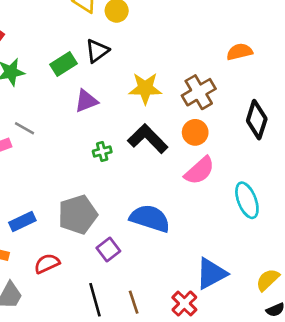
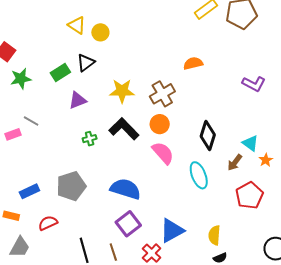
black diamond: (257, 120) -> (208, 135), moved
pink semicircle: (199, 171) -> (163, 153), turned -90
purple square: (108, 249) -> (128, 224), moved, size x1.4
yellow semicircle: (268, 280) -> (214, 235), turned -42

